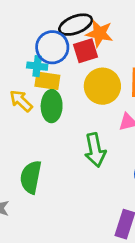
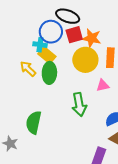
black ellipse: (76, 25) -> (68, 16), turned 40
orange star: (99, 33) -> (92, 38), moved
yellow rectangle: (47, 81) -> (47, 55), turned 30

